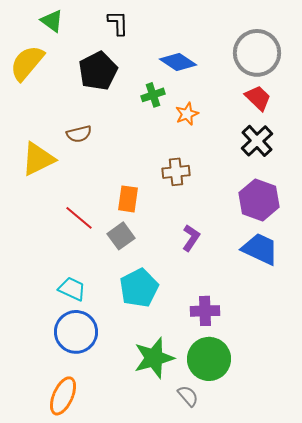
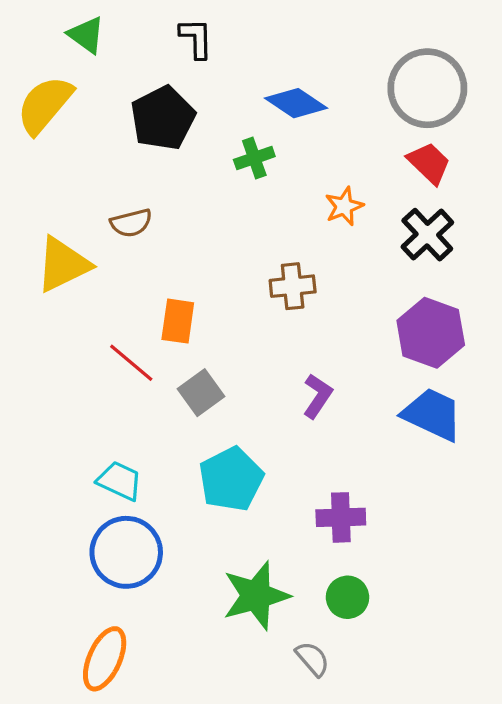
orange star: (187, 114) -> (344, 206), moved
orange rectangle: (128, 199) -> (178, 321), moved
green circle: (209, 359) -> (347, 597), size x0.6

